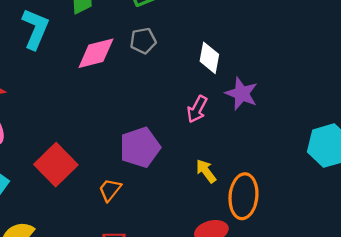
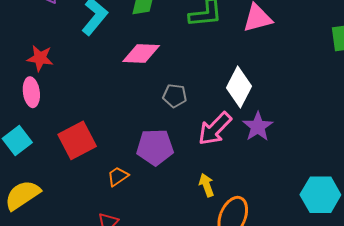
gray pentagon: (143, 41) -> (175, 96), moved
white diamond: (209, 58) -> (239, 87), size x1.4
pink arrow: (197, 109) -> (215, 129), size x1.5

